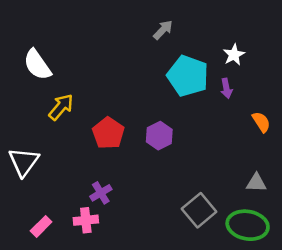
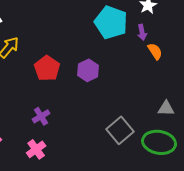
orange semicircle: (261, 122) -> (155, 51), moved
pink cross: (86, 220) -> (36, 149), moved, turned -30

